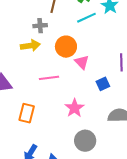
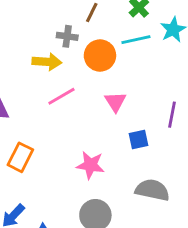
orange circle: (66, 47) -> (100, 55), moved
pink line: (49, 78) -> (61, 96), moved, turned -36
pink star: (74, 108) -> (90, 165), turned 30

